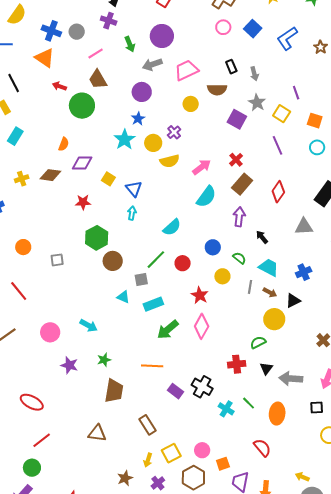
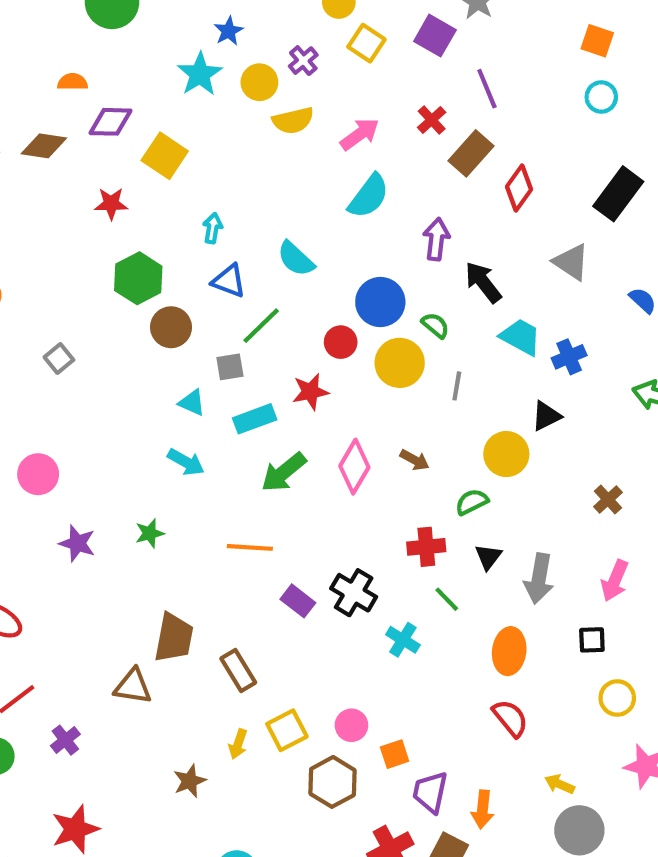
yellow square: (282, 114) -> (366, 43), moved
orange semicircle: (64, 144) -> (73, 82), turned -112
purple line: (277, 145) -> (487, 89), moved
yellow square: (108, 179) -> (165, 156), size x1.5
brown rectangle: (242, 184) -> (471, 153), moved
blue triangle: (134, 189) -> (229, 281), moved, turned -30
cyan semicircle: (172, 227) -> (296, 259), turned 84
gray triangle: (304, 227) -> (571, 262), turned 36
black arrow: (262, 237) -> (483, 282), size x1.5
blue circle: (213, 247) -> (380, 302), size x1.5
gray square: (57, 260) -> (59, 358), moved, turned -32
red circle: (183, 263) -> (341, 342), moved
cyan trapezoid: (269, 267) -> (521, 337), moved
yellow circle: (222, 276) -> (400, 363), size x1.5
brown arrow: (270, 292) -> (415, 460), moved
red star: (200, 295) -> (310, 392), moved, turned 30
cyan arrow: (89, 325) -> (186, 462), moved
gray arrow: (291, 379) -> (539, 579), turned -85
brown trapezoid: (114, 391) -> (174, 638), moved
green line: (249, 403) -> (447, 599), moved
red semicircle: (262, 448) -> (510, 718), moved
purple cross: (158, 483) -> (65, 740), moved

